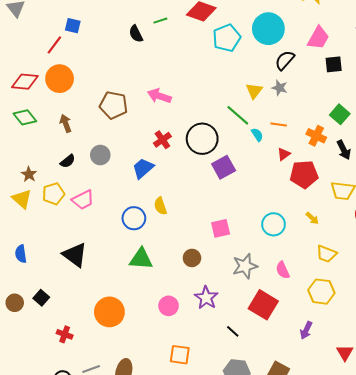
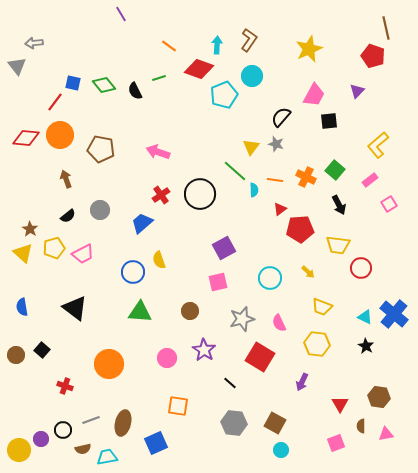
cyan circle: (268, 29) -> (252, 76), moved, size x0.7
brown pentagon: (114, 105) -> (101, 149), moved
green diamond: (25, 117) -> (104, 85), moved
cyan semicircle: (257, 135) -> (254, 190), turned 32
orange cross: (316, 136) -> (306, 177), moved
purple square: (224, 167) -> (224, 248), moved

